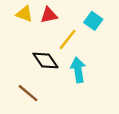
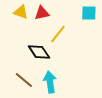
cyan square: (93, 21) -> (89, 13), moved, turned -35
cyan arrow: (78, 70) -> (50, 82), moved

